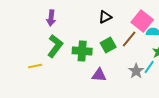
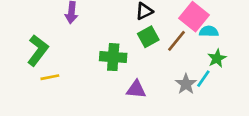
green square: (108, 45) -> (148, 37), moved
green L-shape: (55, 46) -> (38, 50), moved

